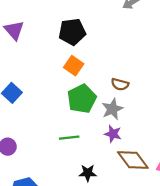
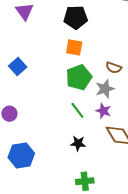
orange square: (74, 66) -> (74, 47), turned -30
green line: (69, 138) -> (77, 110), moved, turned 54

